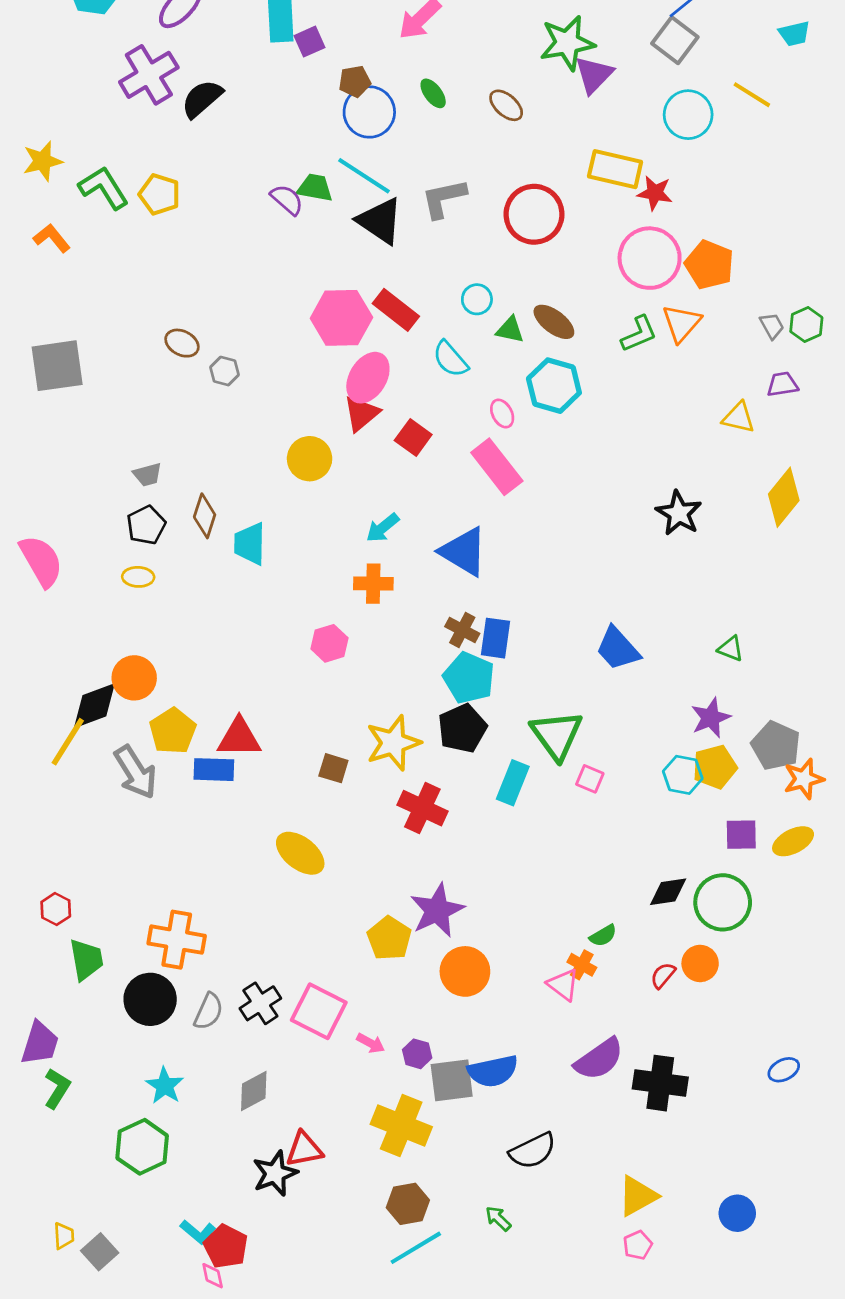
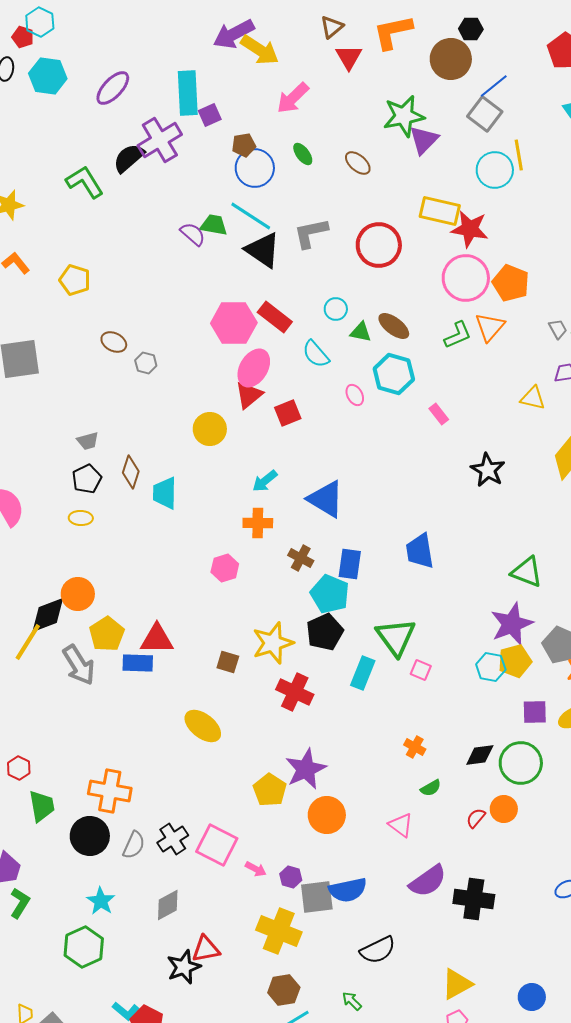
purple cross: (149, 75) -> (160, 140), moved
yellow line: (752, 95) -> (519, 155), moved, turned 48
green L-shape: (104, 188) -> (85, 182), moved
red star: (655, 193) -> (470, 229), size x1.4
yellow pentagon: (159, 194) -> (75, 280), moved
red square: (413, 437) -> (288, 413), turned 32
pink rectangle: (497, 467) -> (439, 414), moved, size x0.5
brown cross: (462, 630) -> (301, 558), moved
blue trapezoid: (618, 649) -> (420, 551), moved, turned 33
green triangle: (731, 649) -> (527, 572), size x1.6
purple star: (711, 718) -> (512, 624), size x1.4
orange cross: (582, 965) -> (415, 747), moved

